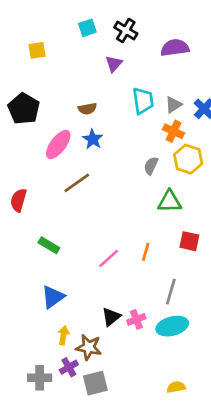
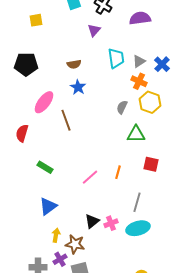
black pentagon: (24, 109) -> (26, 64), turned -30
pink ellipse: (58, 144) -> (44, 102), moved
brown line: (77, 183) -> (66, 120), turned -75

